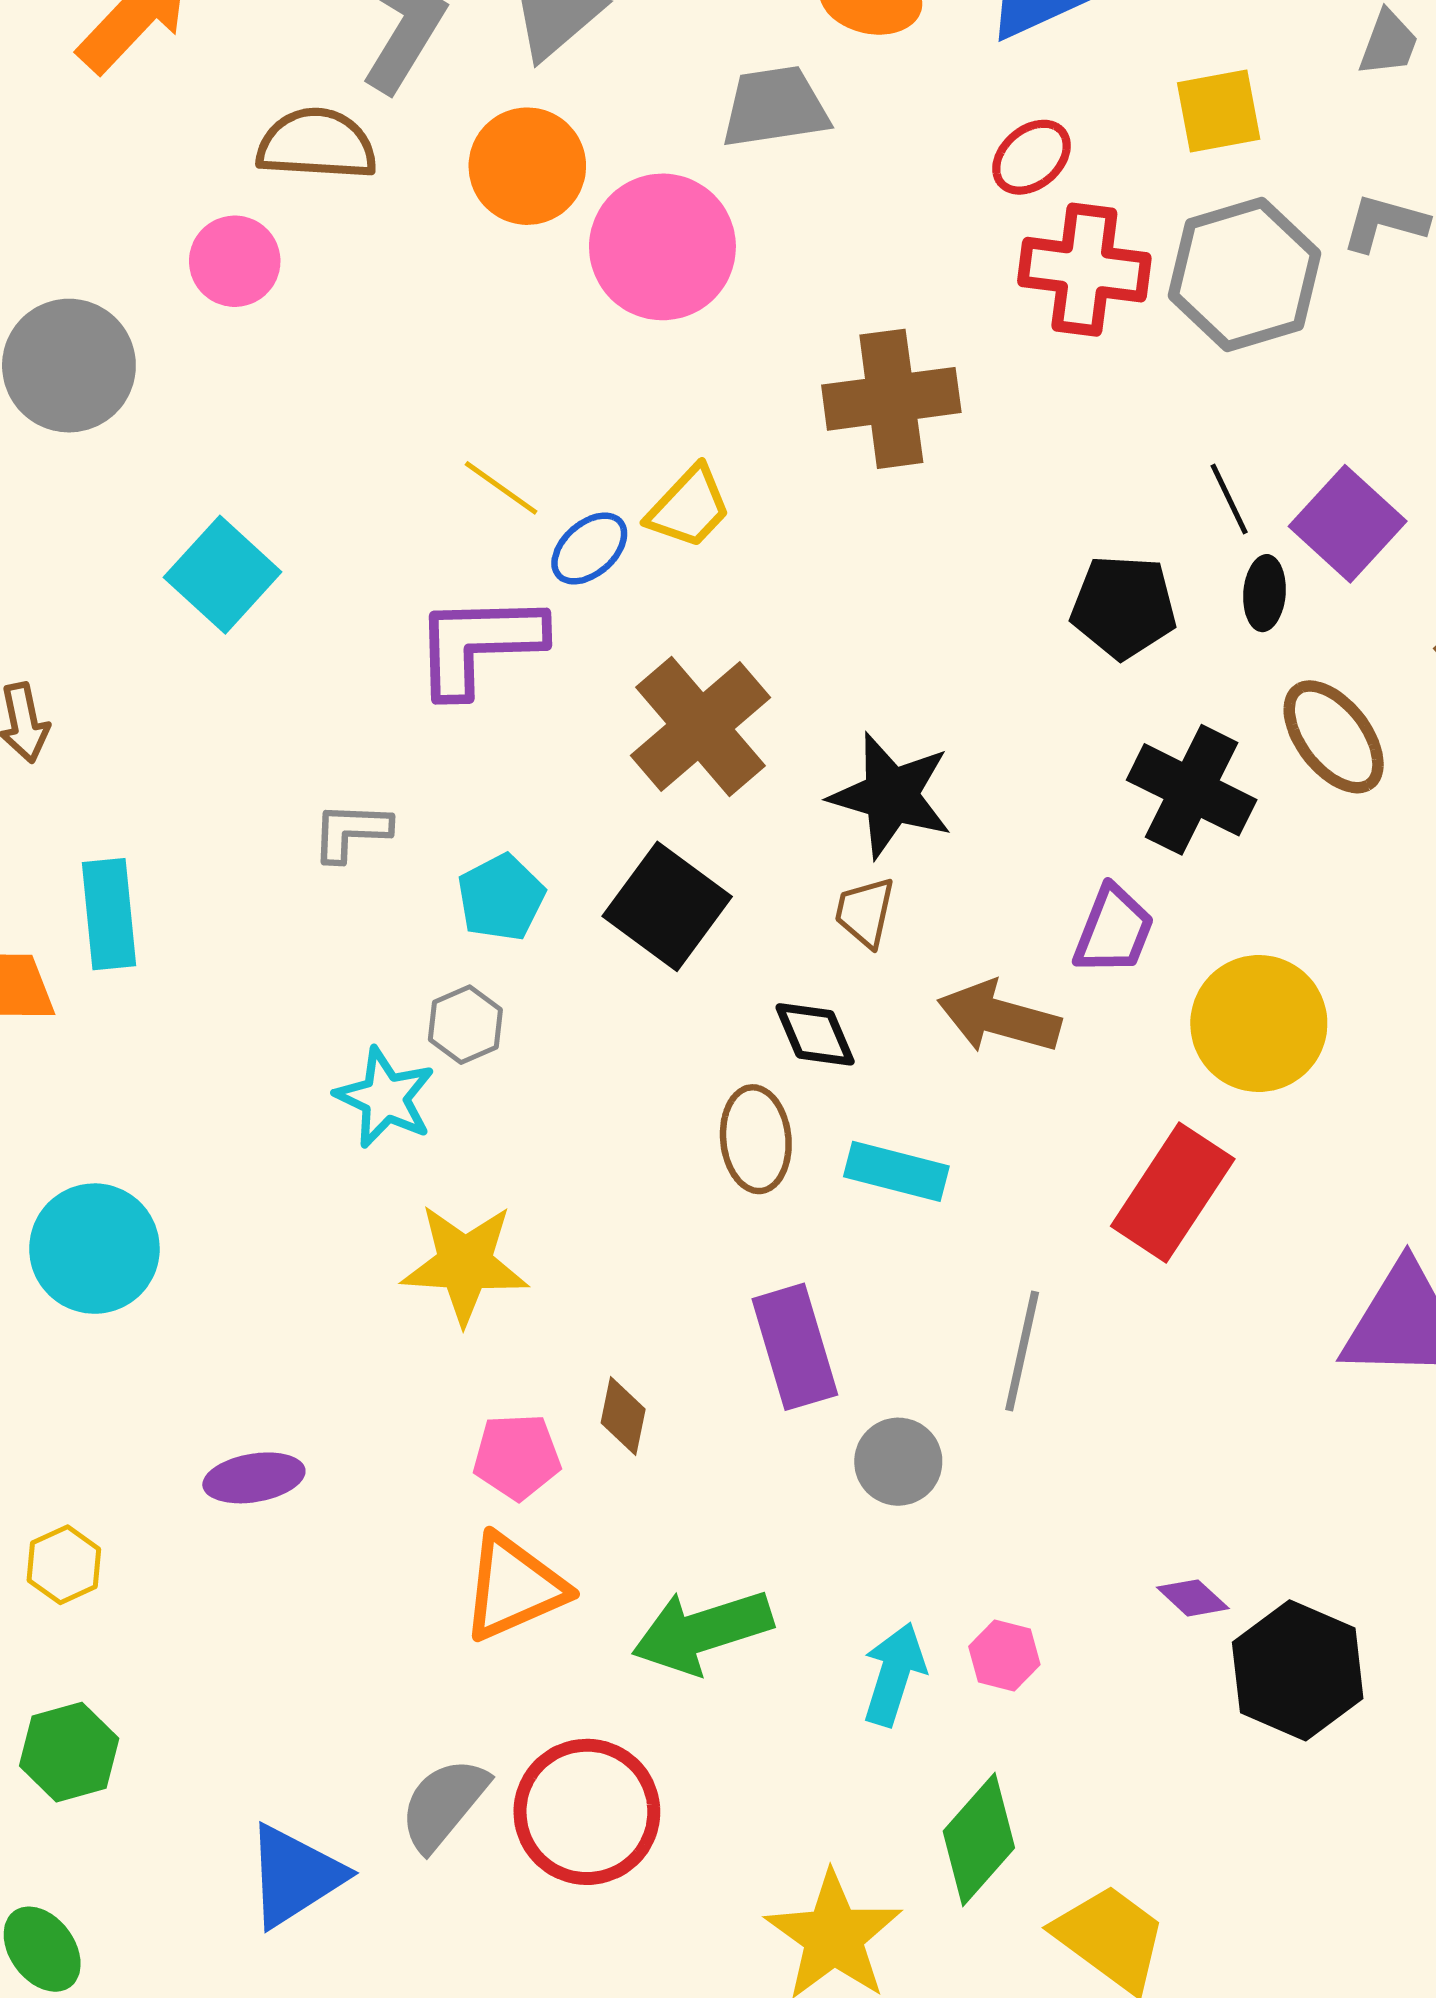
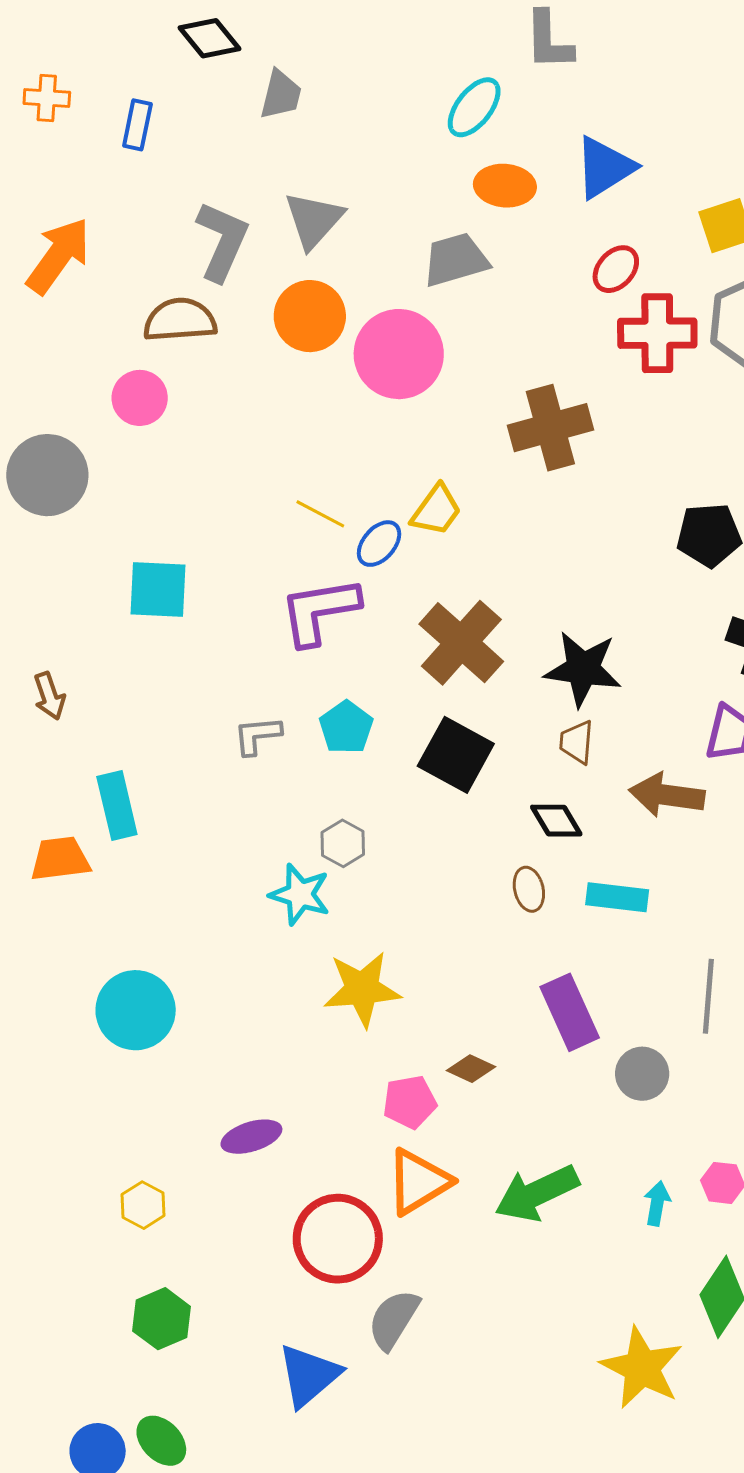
cyan square: (223, 575) -> (158, 590), turned -32
cyan pentagon: (501, 898) -> (346, 727), moved
brown ellipse: (756, 1139) -> (529, 889), size x0.7
brown diamond: (623, 1416) -> (471, 1069), turned -69
cyan arrow: (894, 1674) -> (657, 1203), size x0.7
red circle: (587, 1812) -> (338, 1239), moved

